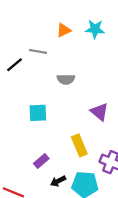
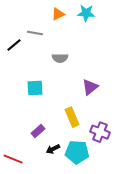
purple triangle: (99, 112) -> (90, 87), turned 42

